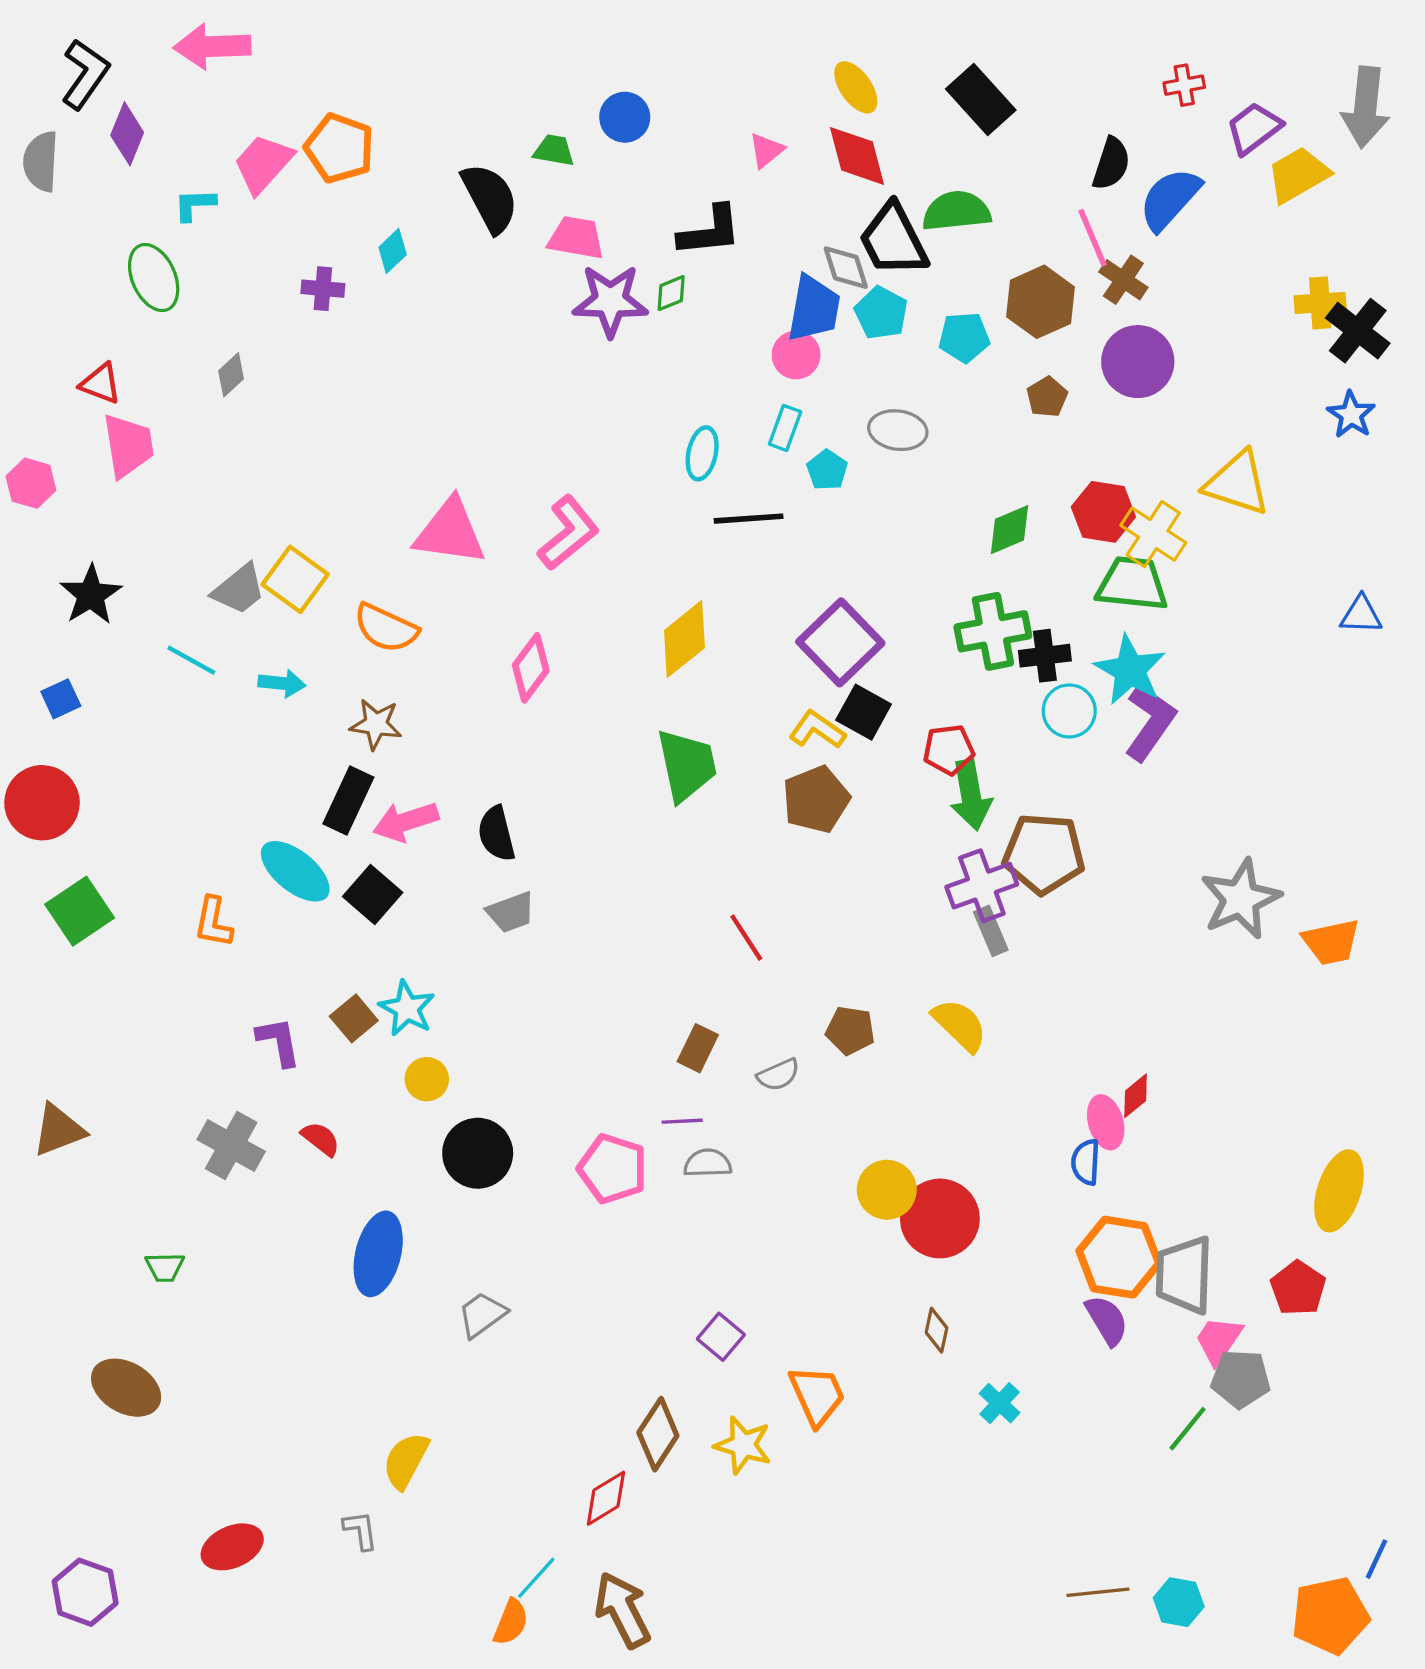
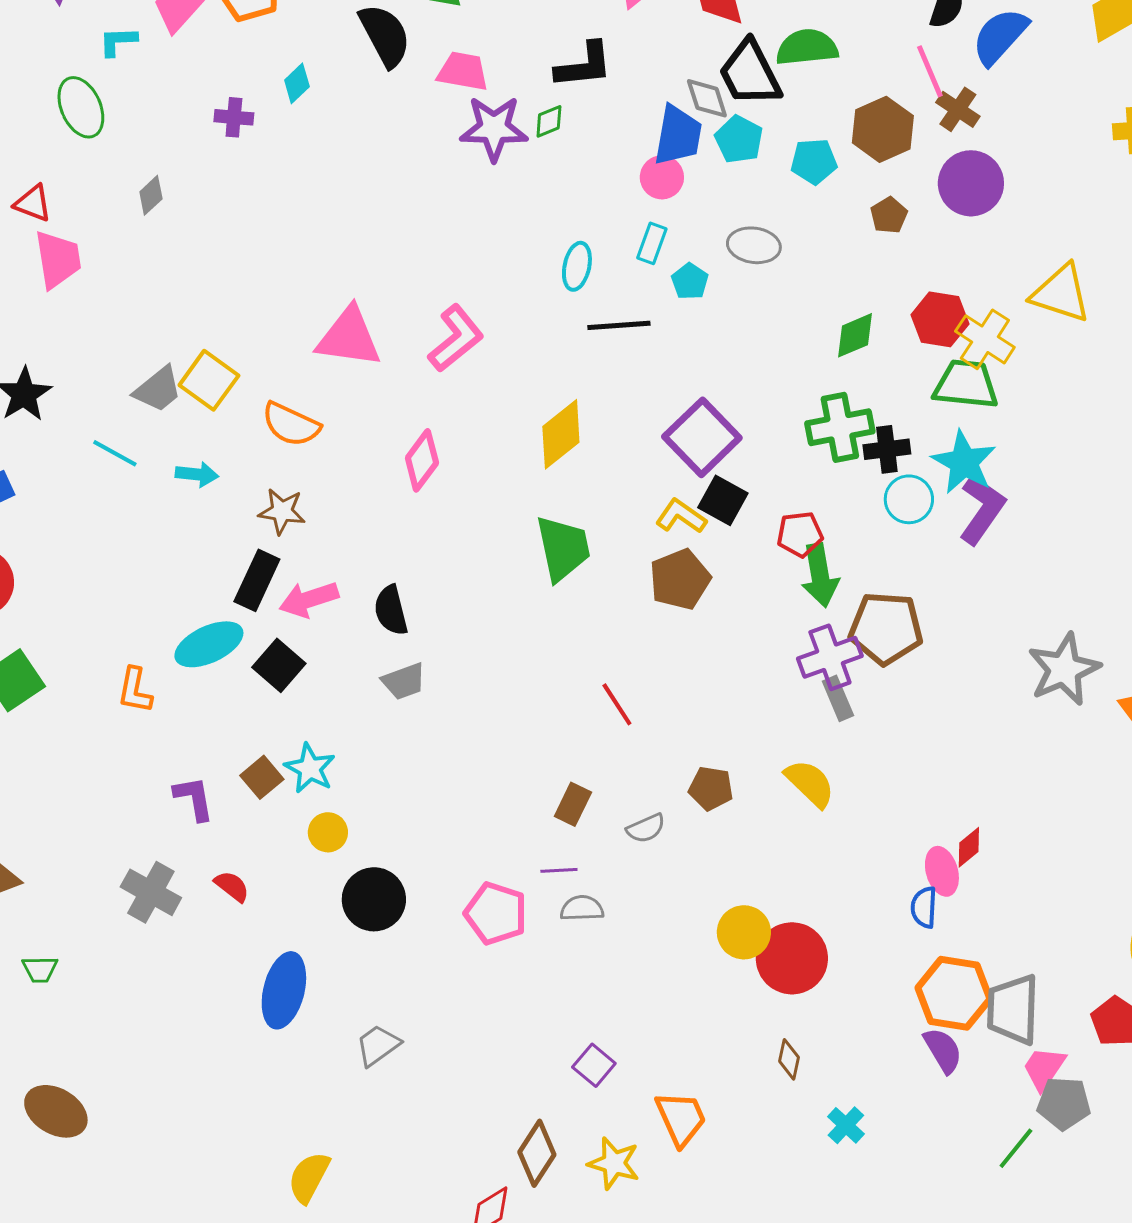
cyan ellipse: (295, 871) -> (209, 644), turned -64
green trapezoid: (165, 1267) -> (40, 969), moved

